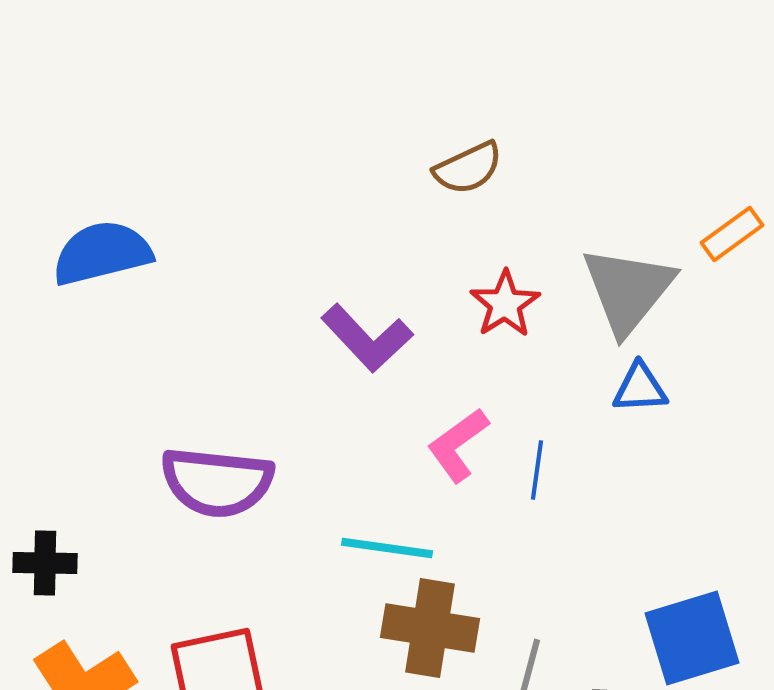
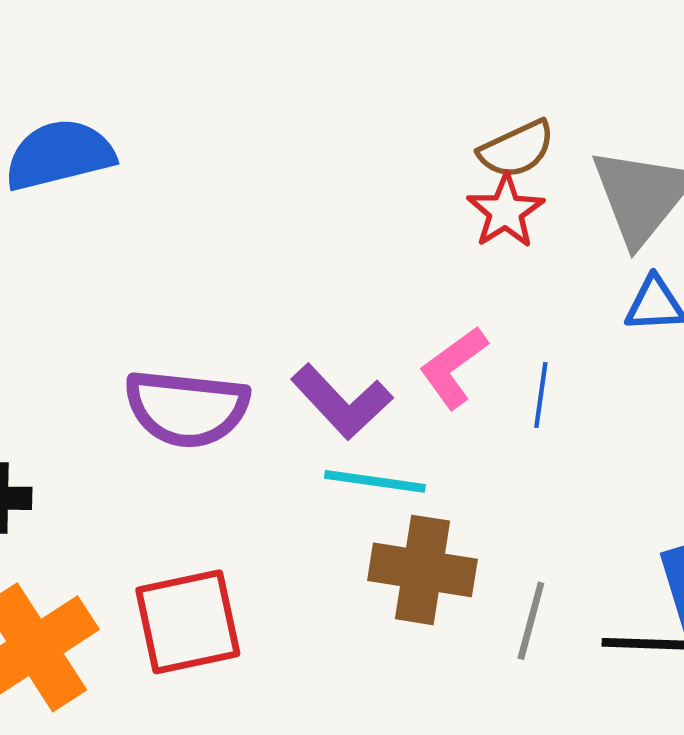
brown semicircle: (468, 168) -> (517, 149), moved
purple L-shape: (367, 338) -> (342, 402), moved

